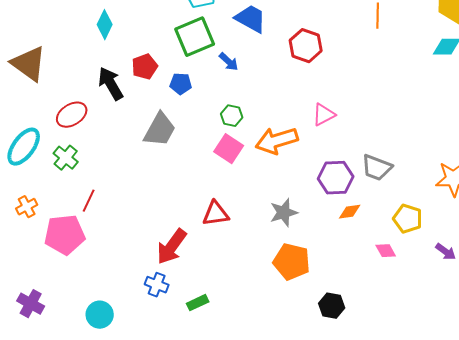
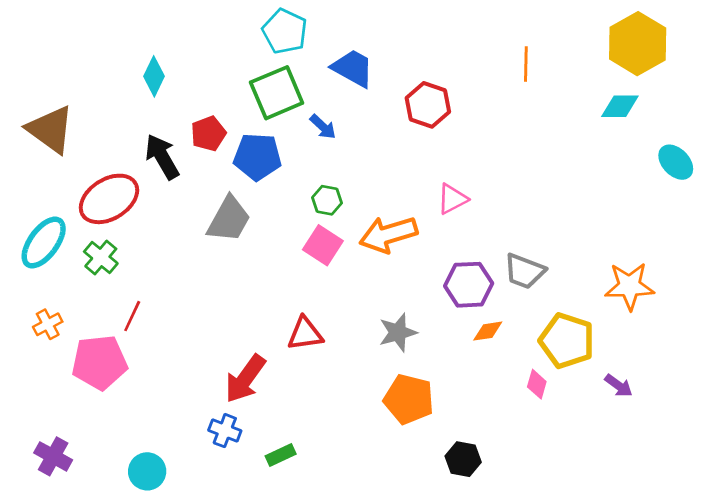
blue pentagon: (181, 84) -> (257, 157), size x1.6
red ellipse: (72, 115) -> (109, 199), size x1.4
yellow pentagon: (408, 219) -> (567, 341), size x1.4
pink diamond: (386, 251) -> (537, 384), turned 45

